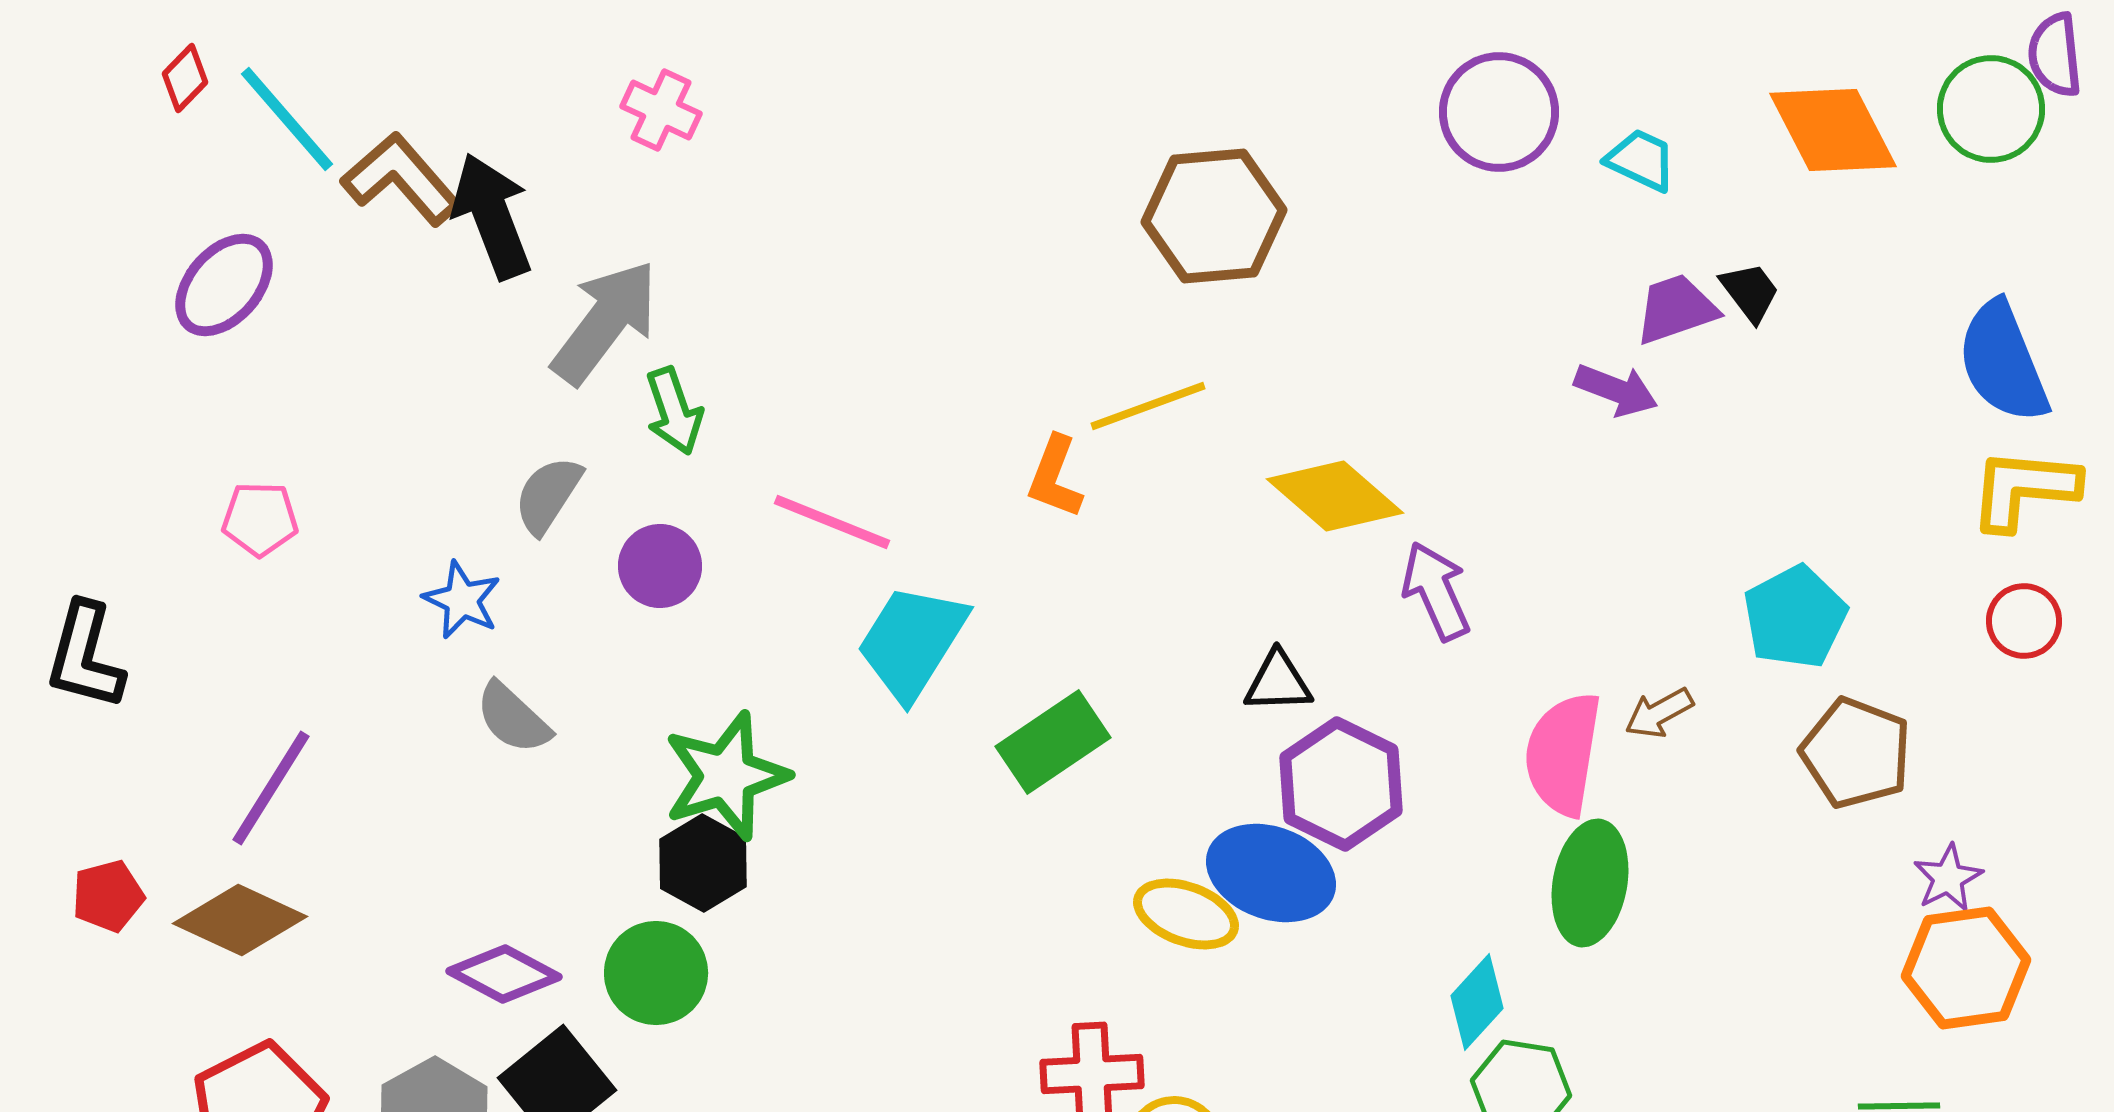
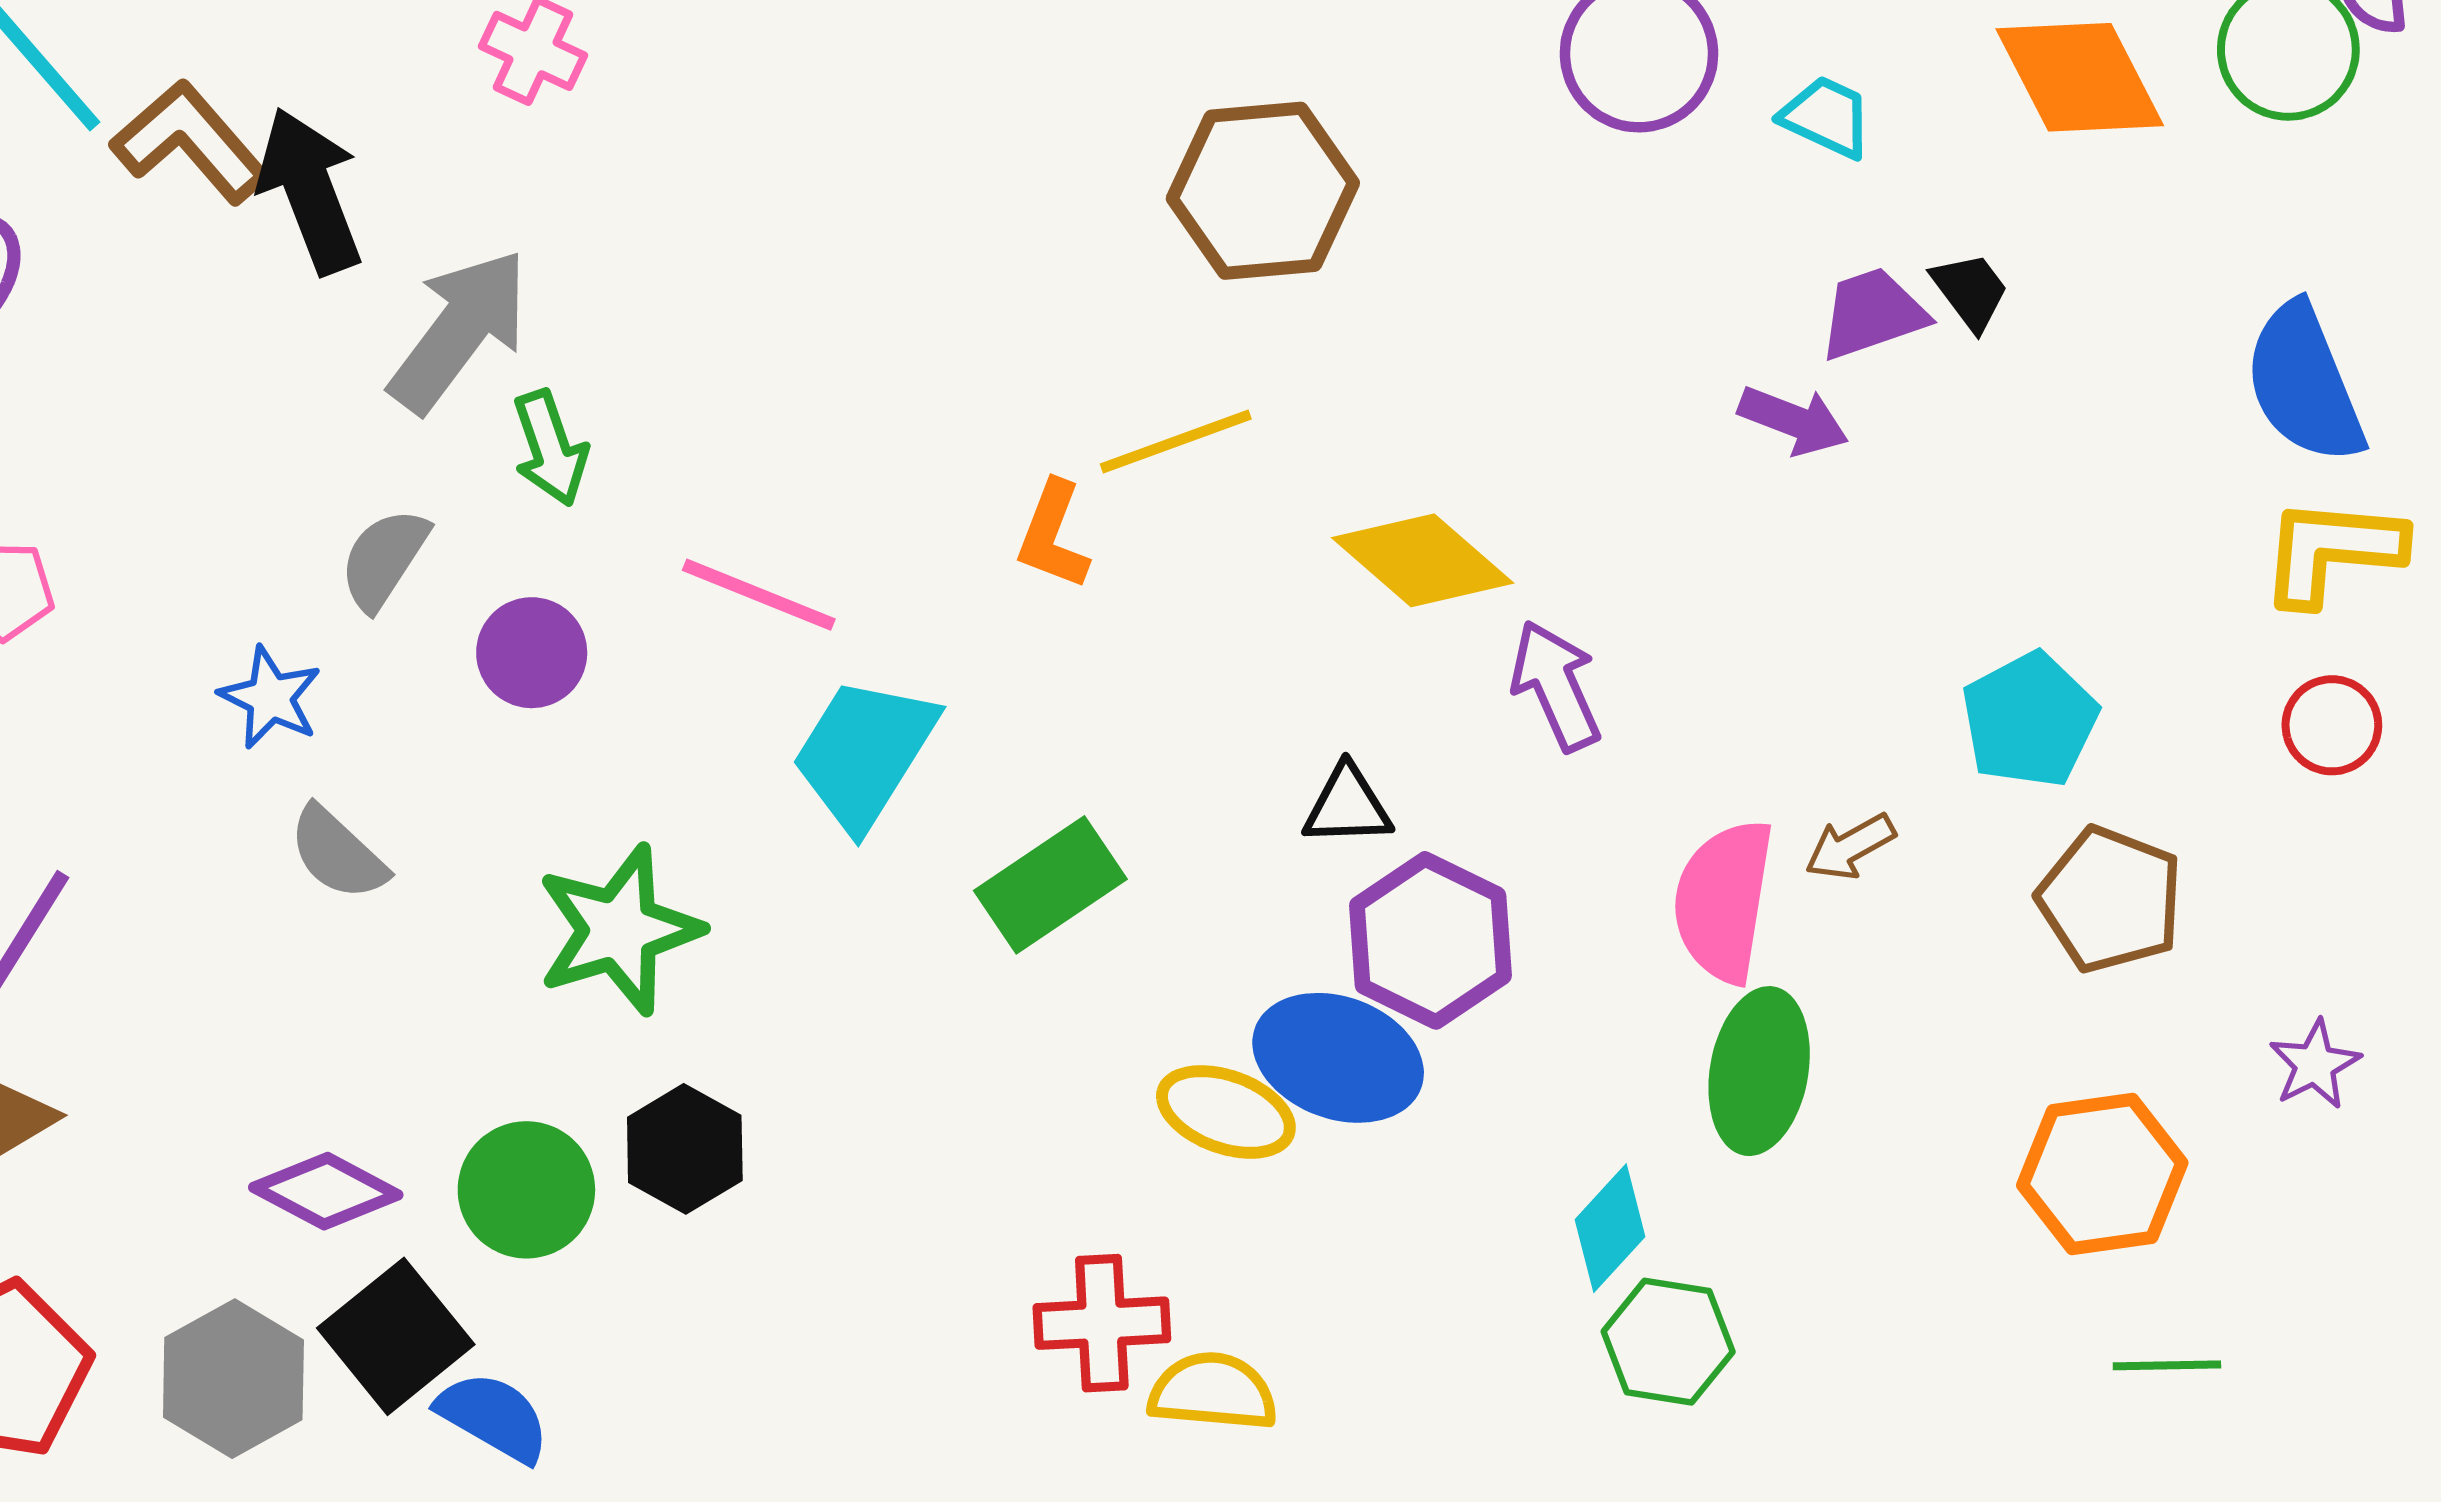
black hexagon: (703, 863) -> (685, 1149), moved
purple star: (1948, 878) -> (2315, 1064), moved
orange hexagon: (1966, 968) -> (2102, 1174), moved

